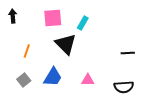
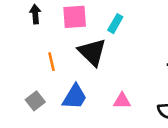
black arrow: (13, 16) -> (35, 14), moved
orange line: (27, 51) -> (52, 62), moved, turned -32

